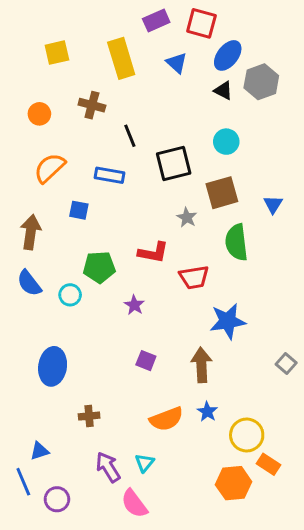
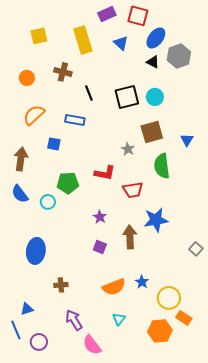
black square: (174, 163) -> (127, 97), moved
purple star: (134, 305) -> (100, 217), moved
brown arrow: (201, 365) -> (130, 237), moved
cyan triangle: (145, 463) -> (119, 319), moved

